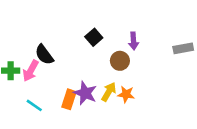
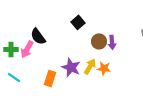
purple arrow: (134, 41) -> (112, 42), moved
orange rectangle: (69, 99) -> (50, 78), moved
cyan line: (34, 105) -> (14, 77), moved

